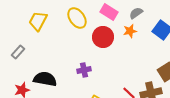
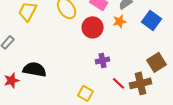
purple cross: (84, 70) -> (103, 60), moved

